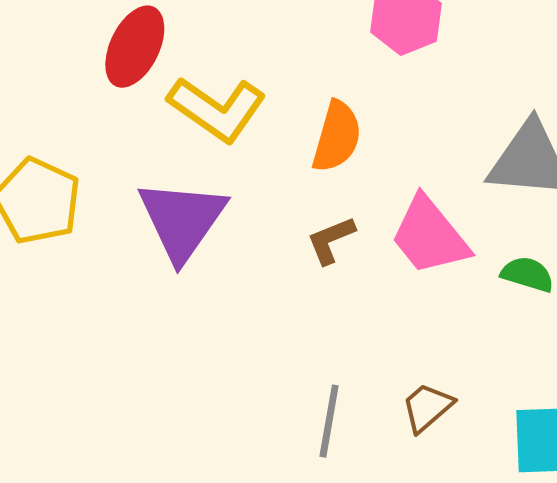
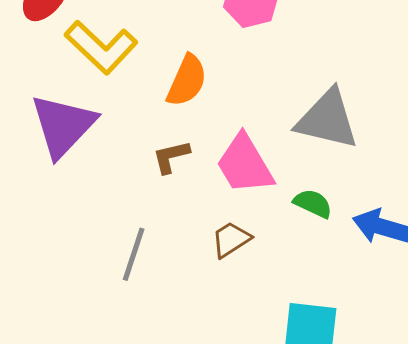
brown trapezoid: (427, 407) -> (231, 239), moved
gray line: (329, 421) -> (134, 254), moved

